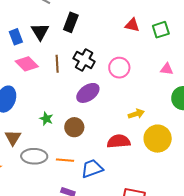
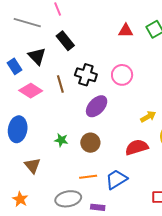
black rectangle: (71, 22) -> (65, 41), turned -48
gray ellipse: (34, 156) -> (68, 199), moved

